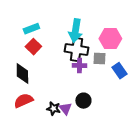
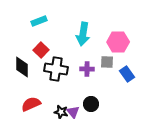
cyan rectangle: (31, 29) -> (39, 21), moved
black cross: (76, 50) -> (56, 69), moved
black diamond: (22, 74) -> (22, 67), moved

